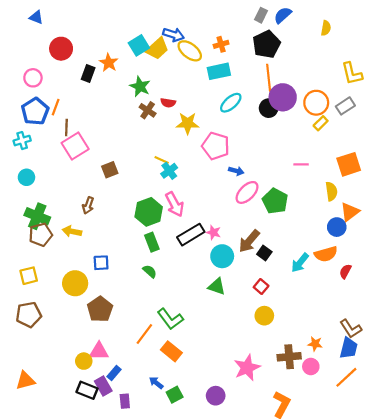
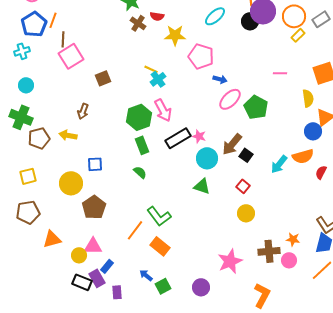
green cross: (37, 216) -> (21, 117), moved
orange triangle: (25, 381) -> (52, 239), moved

